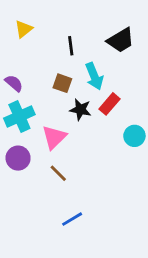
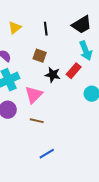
yellow triangle: (24, 29) -> (15, 28), moved
cyan arrow: (94, 76) -> (86, 51), moved
brown line: (58, 173) -> (37, 121), turned -32

